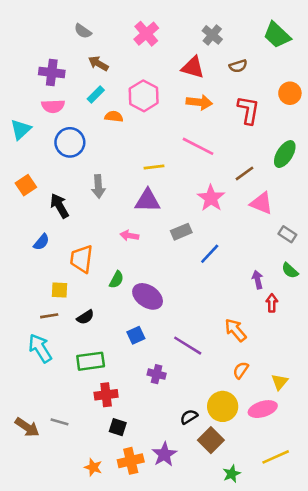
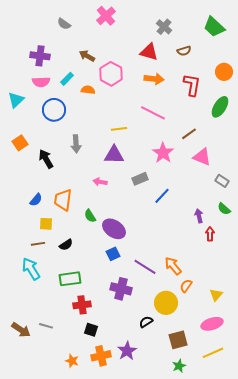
pink cross: (146, 34) -> (106, 16), moved
brown arrow: (98, 63) -> (87, 56), moved
cyan rectangle: (96, 94) -> (67, 79), moved
green ellipse: (285, 154) -> (220, 107), moved
blue semicircle: (41, 242) -> (36, 200), moved
green semicircle: (116, 280) -> (90, 216), turned 120
orange arrow: (236, 330) -> (173, 266), moved
blue square: (136, 335) -> (113, 254), moved
purple cross: (157, 374) -> (121, 289), size x1.5
yellow circle: (223, 406) -> (166, 303), moved
pink ellipse: (263, 409) -> (212, 324), moved
brown square: (211, 440) -> (178, 340), moved, turned 30

